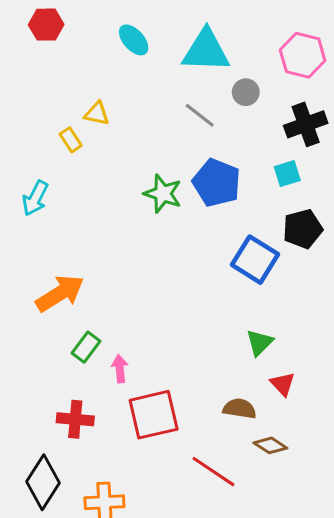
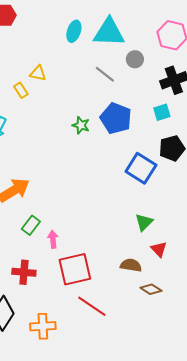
cyan ellipse: (134, 40) -> (74, 31), moved, turned 60
green star: (163, 194) -> (81, 125), size x0.7
red line: (213, 472) -> (92, 306), moved

